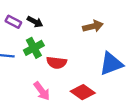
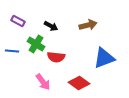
black arrow: (35, 22) -> (51, 26), moved
green cross: (34, 48) -> (36, 44), turned -30

